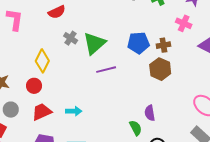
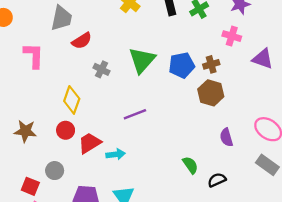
green triangle: (94, 43) -> (142, 60), moved
purple line: (106, 70) -> (135, 114), moved
gray circle: (11, 110) -> (55, 171), moved
red trapezoid: (42, 112) -> (89, 143), moved
purple semicircle: (150, 113) -> (226, 137), moved

